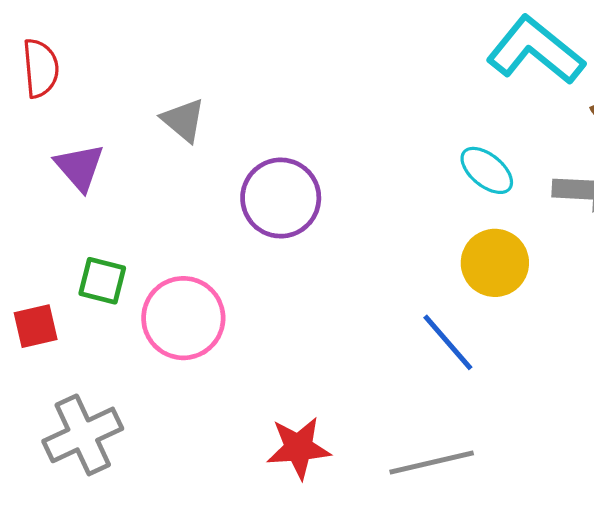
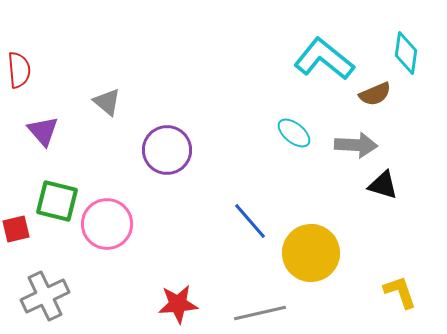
yellow circle: (495, 263) -> (311, 253), moved, size x1.4
green square: (102, 281) -> (57, 201), size x1.4
blue line: (448, 342) -> (250, 221), moved

